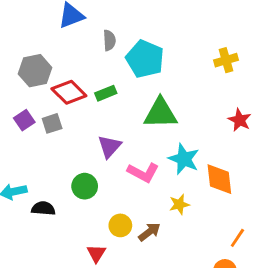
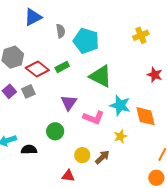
green triangle: (160, 113) -> (101, 76), turned 35
red triangle: (96, 253) -> (68, 176), turned -48

